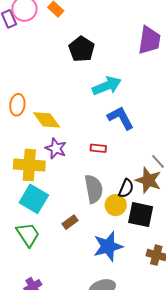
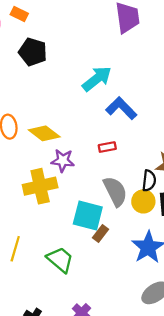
black pentagon: (82, 49) -> (33, 52), moved
cyan square: (34, 199) -> (88, 215), moved

